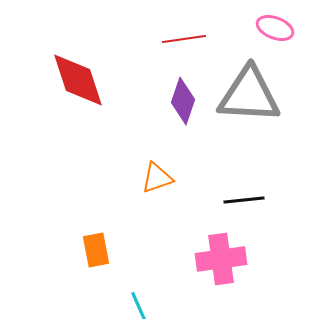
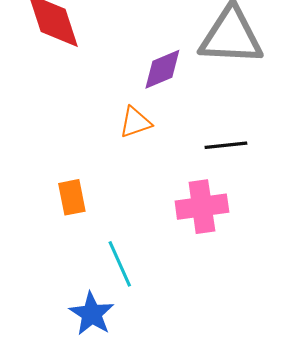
purple diamond: (183, 101) -> (162, 69), moved, turned 48

